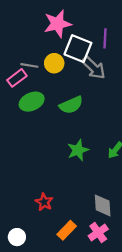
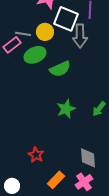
gray arrow: (94, 68) -> (80, 36), turned 45
green ellipse: (32, 102) -> (35, 55), moved

